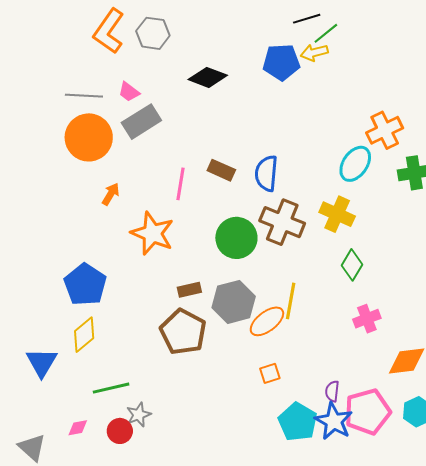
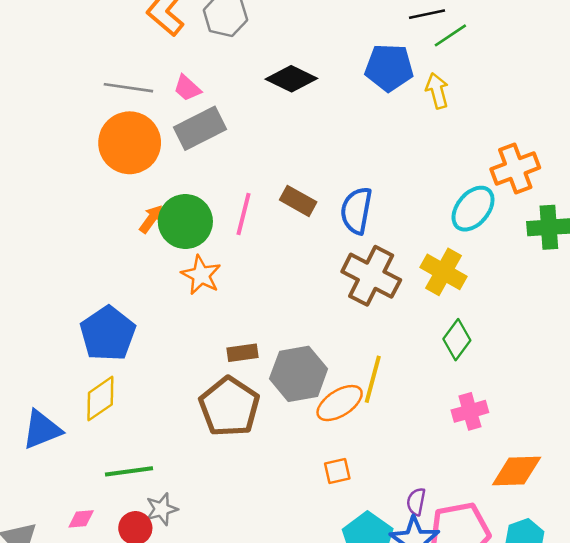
yellow arrow: (314, 53) -> (437, 91), moved, turned 84
orange star: (152, 233) -> (201, 275), size x0.7
green circle: (236, 238) -> (185, 222), moved
blue triangle: (42, 362) -> (42, 430), turned 32

